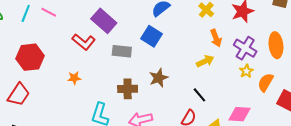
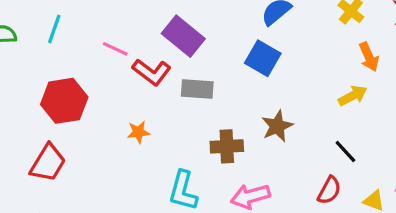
pink line: (49, 12) -> (115, 49), moved
gray rectangle: (122, 51) -> (197, 89), moved

